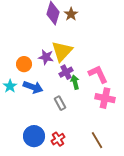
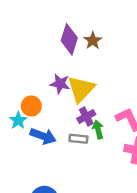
purple star: (46, 57) -> (60, 84), moved
cyan star: (10, 86) -> (18, 120), moved
gray rectangle: (60, 103) -> (78, 139), moved, turned -56

